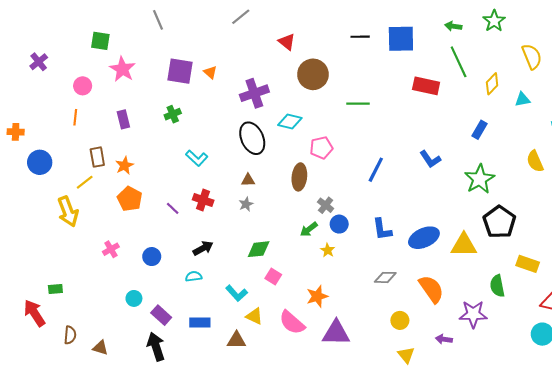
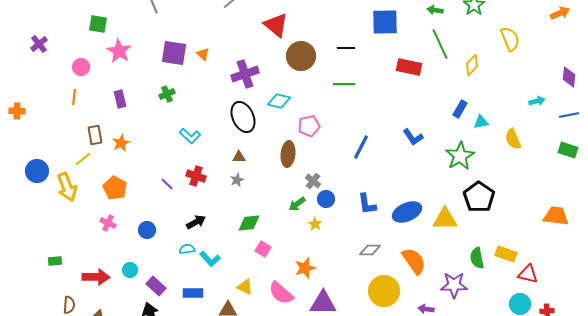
black line: (360, 37) -> (346, 48), moved
red triangle: (287, 42) -> (276, 25), size x1.5
cyan triangle: (522, 99) -> (481, 122), moved
blue circle: (40, 162) -> (37, 171), moved
orange pentagon: (130, 199) -> (115, 188), moved
pink cross: (111, 249) -> (108, 223), turned -35
yellow rectangle: (528, 264) -> (506, 254), moved
cyan L-shape: (237, 293) -> (210, 259), moved
red arrow: (34, 313) -> (96, 277), moved, turned 124
yellow circle: (400, 320) -> (384, 291), size x1.8

